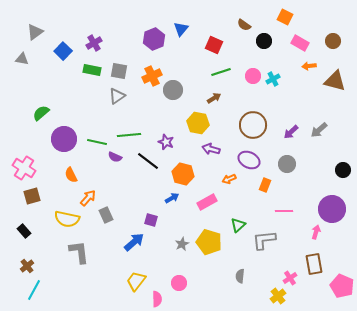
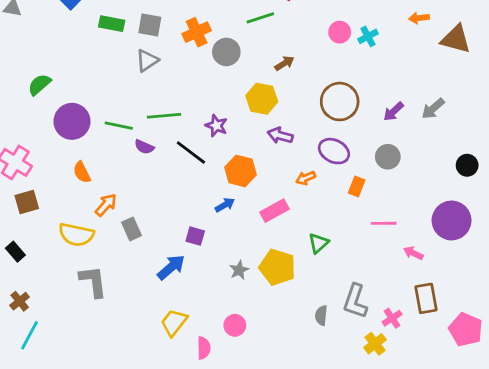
green line: (221, 72) -> (260, 18), moved
pink arrow: (316, 232) -> (413, 253), moved, turned -80
gray L-shape: (264, 240) -> (355, 301), moved, turned -65

